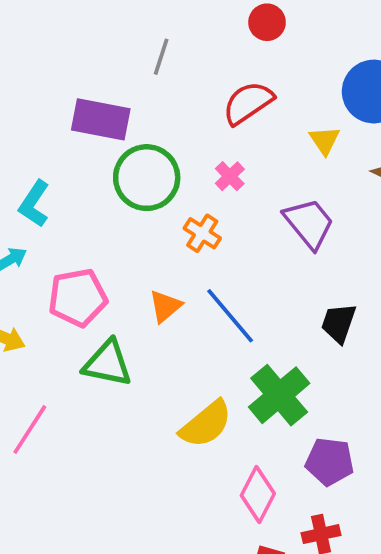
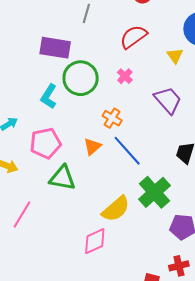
cyan L-shape: (34, 204) -> (49, 96), moved
orange cross: (202, 233) -> (112, 118), moved
pink diamond: (258, 494) -> (95, 241), moved, turned 40

